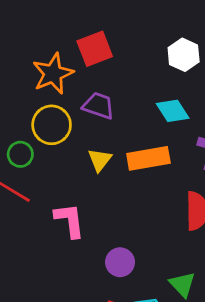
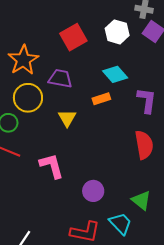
red square: (95, 49) -> (73, 37), moved
orange rectangle: (148, 158) -> (101, 99), moved, size x0.6

